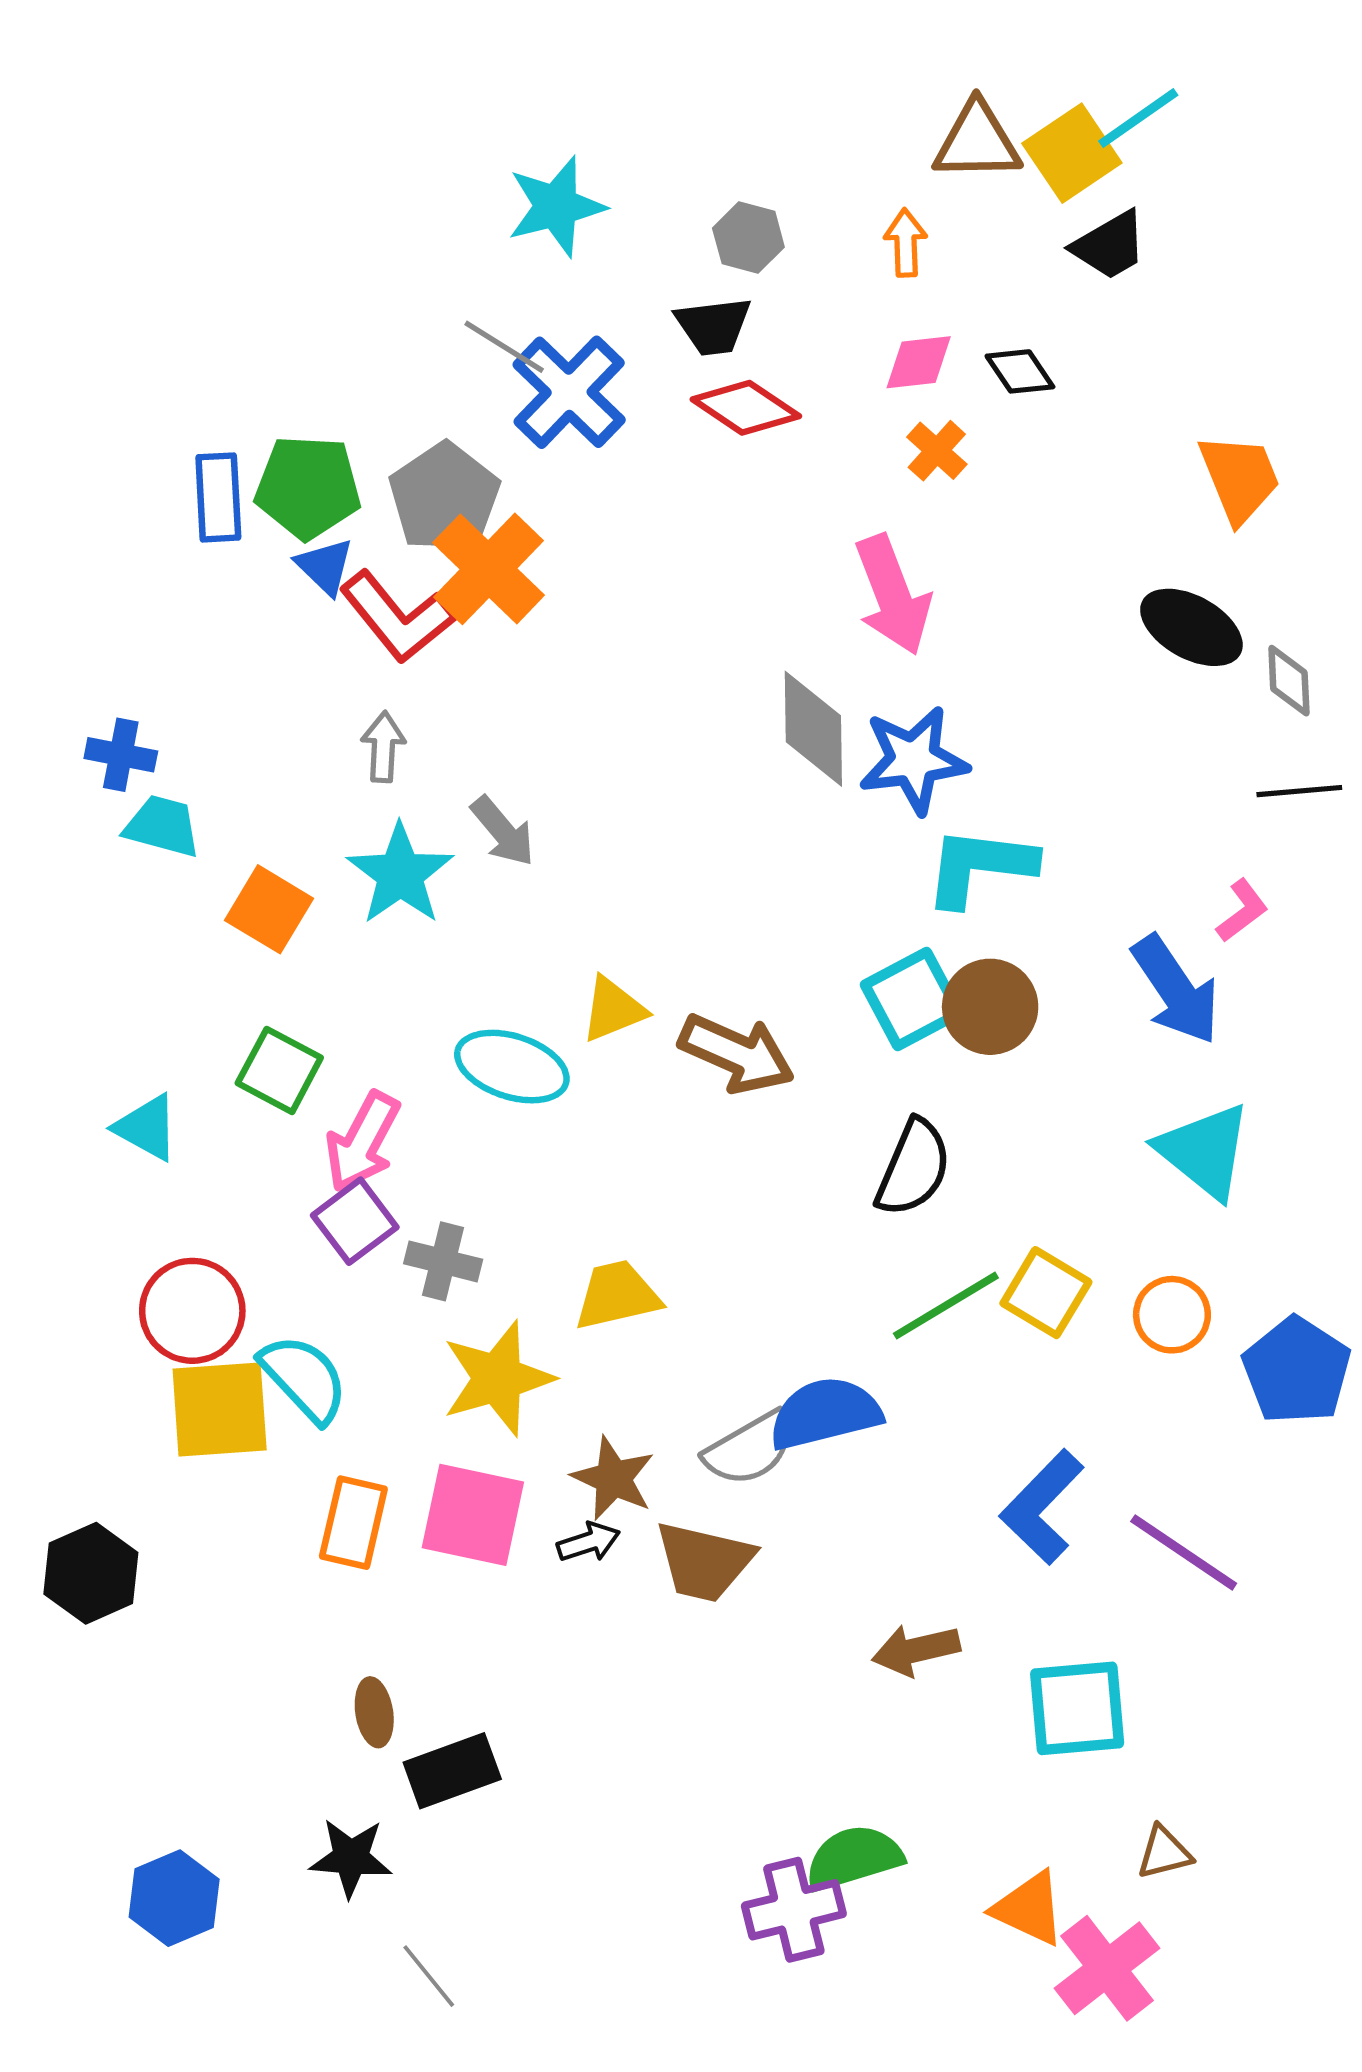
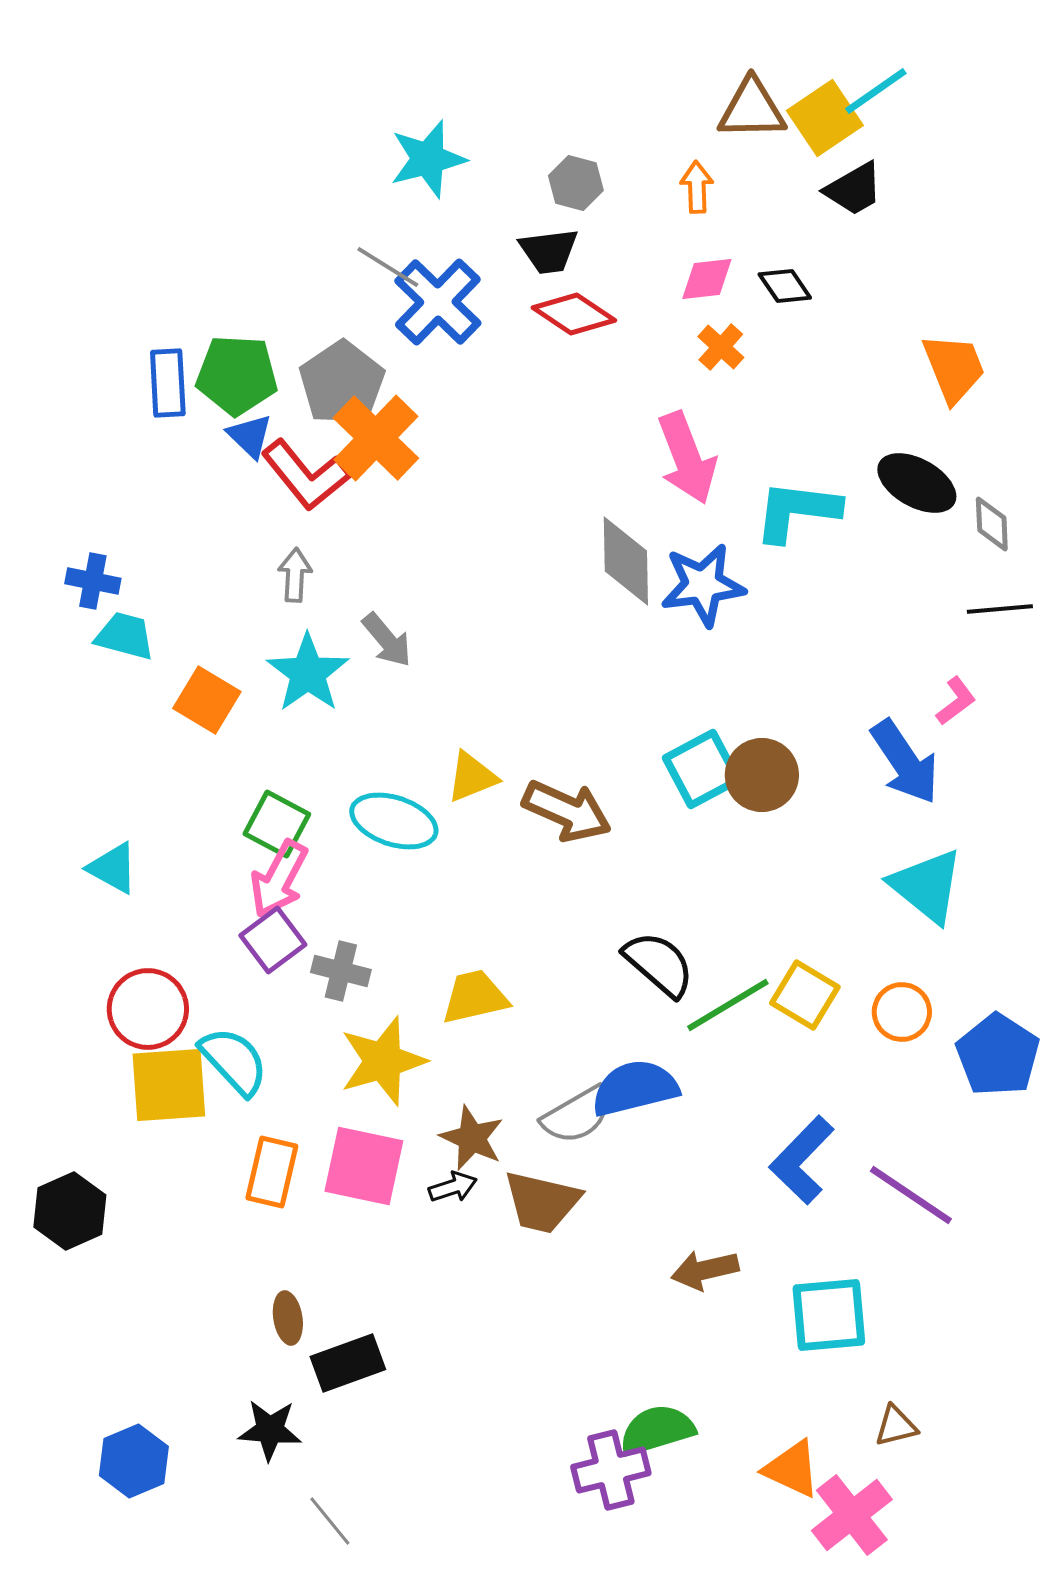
cyan L-shape: (980, 866) -> (797, 511), moved
green square: (279, 1070) -> (277, 824), moved
black semicircle: (913, 1168) -> (659, 964), moved, turned -72

